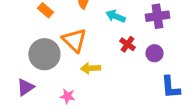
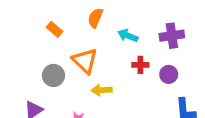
red cross: (127, 44) -> (140, 65), turned -35
gray circle: (44, 54) -> (53, 75), size x0.7

